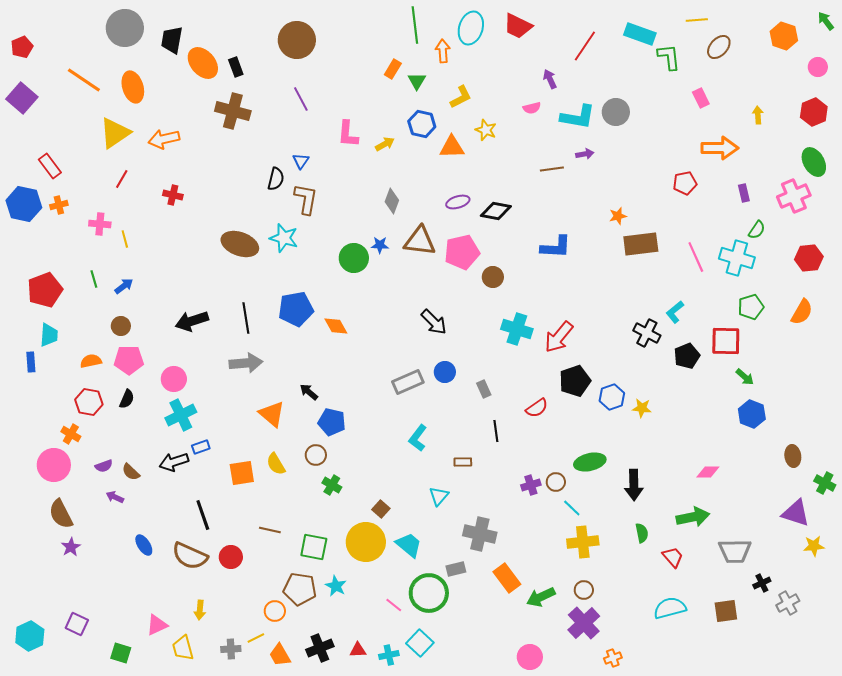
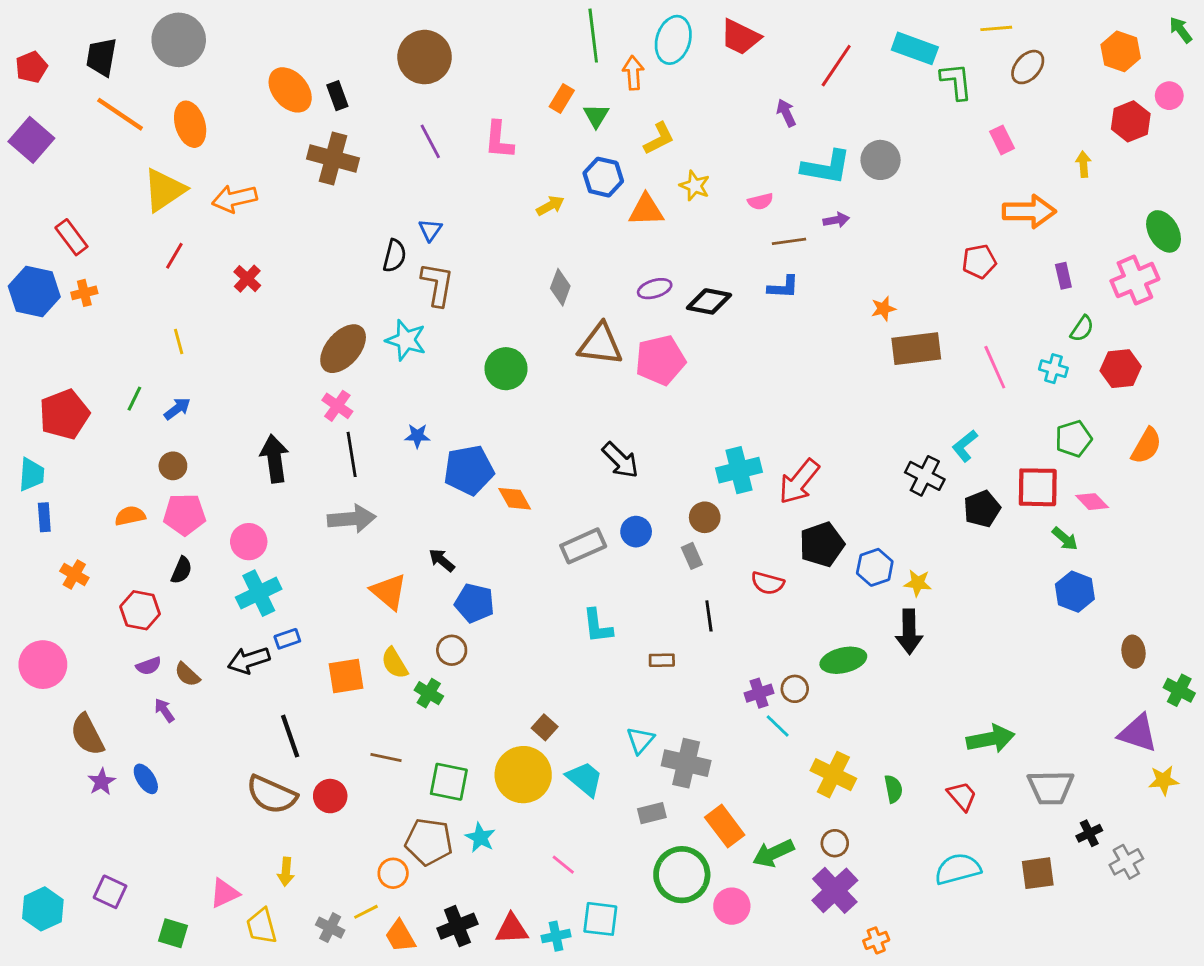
black trapezoid: (172, 40) -> (101, 57), moved
pink semicircle: (532, 108) -> (760, 201), moved
red hexagon: (814, 112) -> (1131, 121), moved
pink L-shape: (348, 134) -> (499, 140), moved
red cross: (173, 195) -> (247, 279), turned 30
pink cross: (100, 224) -> (337, 406), moved, turned 30
brown ellipse: (240, 244) -> (343, 349), turned -69
blue star: (380, 245) -> (417, 436), moved
blue L-shape: (556, 247) -> (783, 287), moved, size x0.7
cyan cross: (737, 258) -> (1053, 369), size x0.6
red hexagon: (809, 258) -> (1121, 369), moved
brown circle: (493, 277) -> (705, 517), moved
green line: (94, 279) -> (134, 399), turned 42
blue pentagon: (296, 309) -> (469, 470), moved
black arrow: (192, 321) -> (274, 459), turned 100
orange diamond: (336, 326) -> (515, 499), moved
cyan cross: (517, 329) -> (739, 470), turned -32
cyan trapezoid: (49, 335) -> (31, 474), moved
red hexagon: (89, 402) -> (140, 610), moved
red semicircle: (537, 408) -> (768, 583), turned 50
orange cross: (71, 434) -> (74, 574), moved
cyan L-shape: (418, 438) -> (597, 626), turned -44
pink circle: (54, 465) -> (43, 665), moved
pink diamond: (708, 472) -> (1092, 502), moved, turned 45
green cross: (332, 485) -> (429, 693), moved
black arrow: (634, 485) -> (909, 632), moved
cyan triangle: (439, 496) -> (640, 740), moved
purple arrow: (115, 497) -> (164, 710), turned 30
cyan line: (572, 508) -> (778, 726), moved
green semicircle: (642, 533) -> (893, 789), moved
yellow cross: (583, 542) -> (833, 775), turned 32
blue ellipse: (144, 545) -> (146, 779), moved
green circle: (429, 593) -> (682, 875), moved
cyan square: (420, 643) -> (600, 919), turned -36
gray cross: (231, 649) -> (330, 928), turned 30
red triangle: (358, 650) -> (512, 929), size x1.4
pink circle: (530, 657) -> (732, 906), moved

